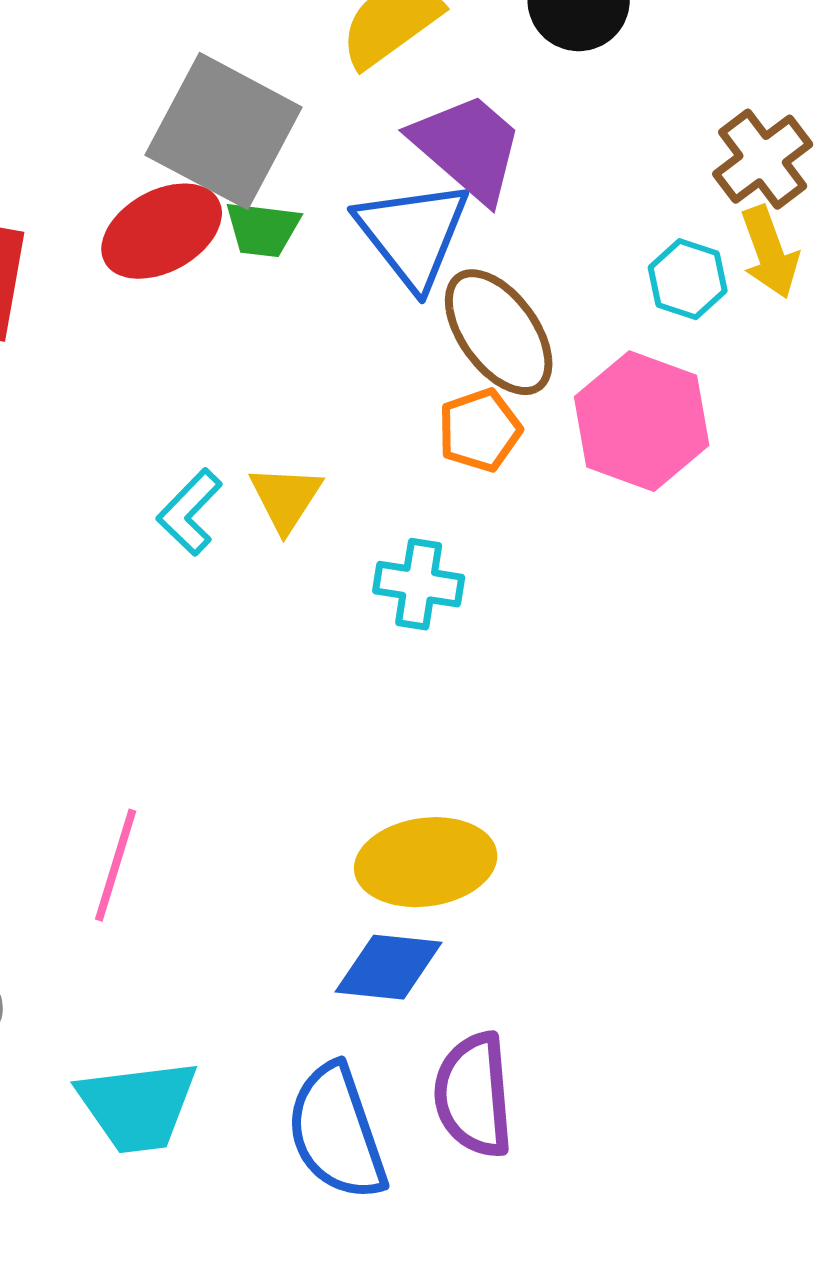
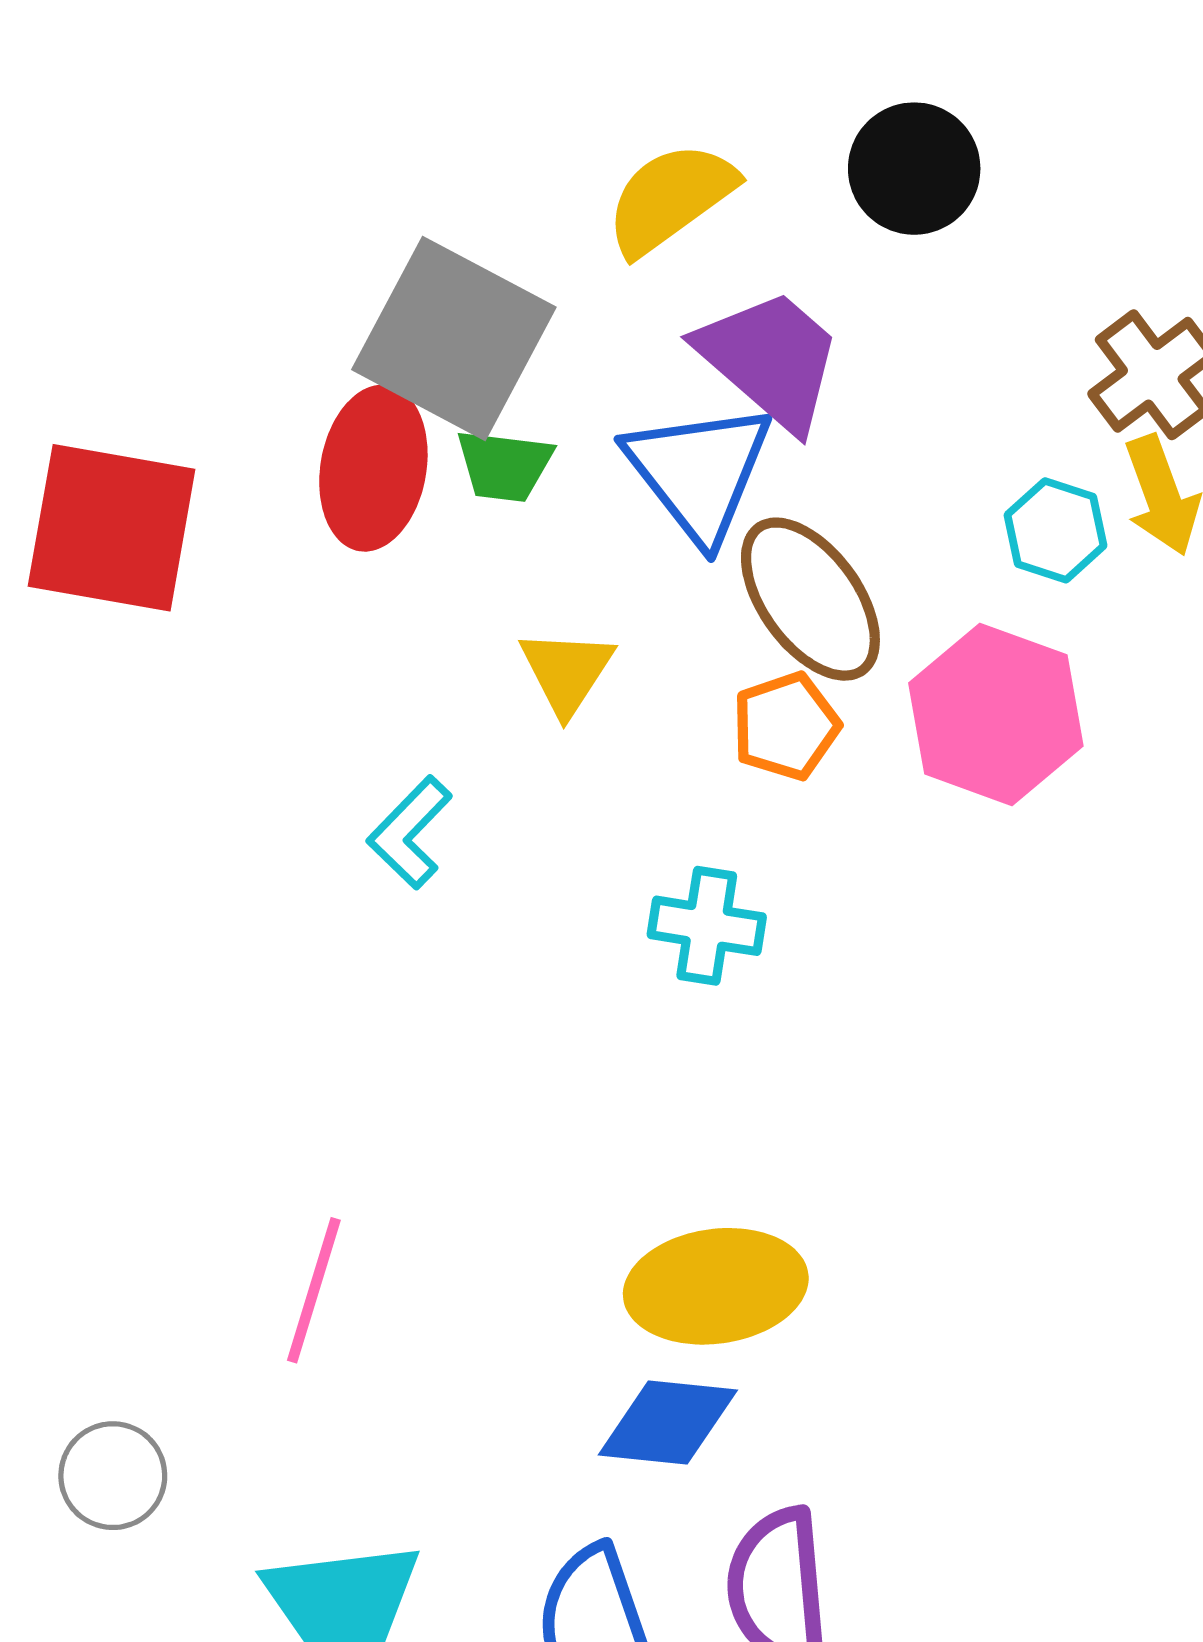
red ellipse: (162, 231) -> (373, 468), turned -51
yellow triangle: (286, 498) -> (567, 672), moved

